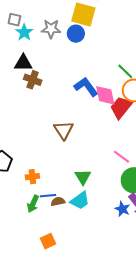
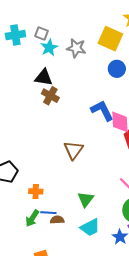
blue circle: (76, 34) -> (117, 69), moved
cyan trapezoid: (80, 201) -> (90, 227), moved

